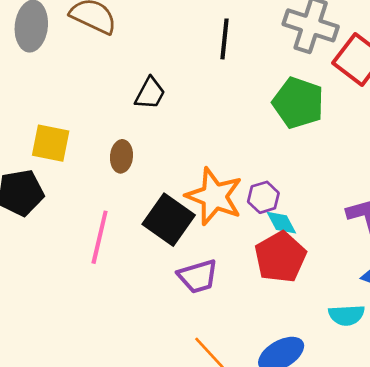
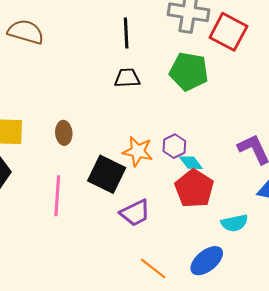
black trapezoid: (150, 93) -> (127, 78), moved, turned -112
orange star: (214, 196) -> (138, 151), size x0.7
cyan semicircle: (346, 315) -> (234, 223), moved

